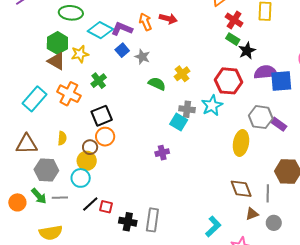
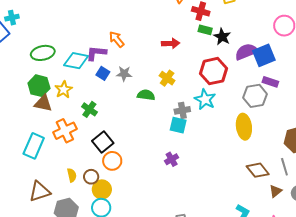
red arrow: (168, 19) -> (171, 43), moved
orange cross: (69, 94) -> (65, 131), turned -35
purple rectangle: (279, 124) -> (270, 82), moved
brown circle: (90, 147) -> (91, 177), moved

